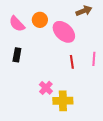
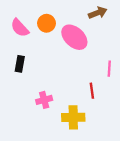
red line: (72, 62) -> (92, 91), moved
pink cross: (46, 88) -> (44, 100), moved, turned 32

